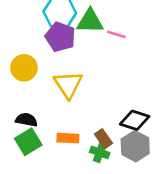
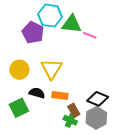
purple pentagon: (60, 37) -> (33, 32), moved
yellow circle: (24, 68) -> (19, 70), moved
black semicircle: (26, 120) -> (37, 93), moved
orange rectangle: (68, 138) -> (60, 95), moved

